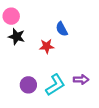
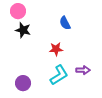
red star: (47, 46) -> (56, 49), moved
purple circle: (28, 85) -> (23, 83), moved

